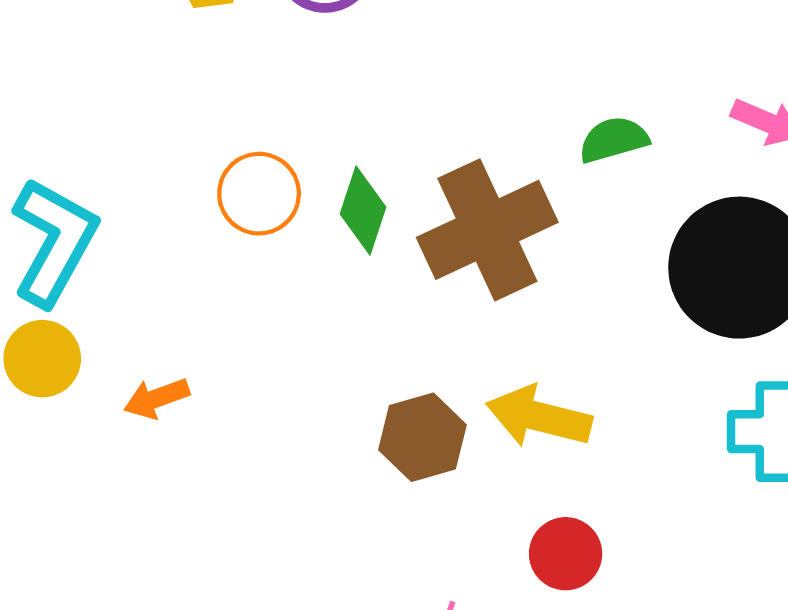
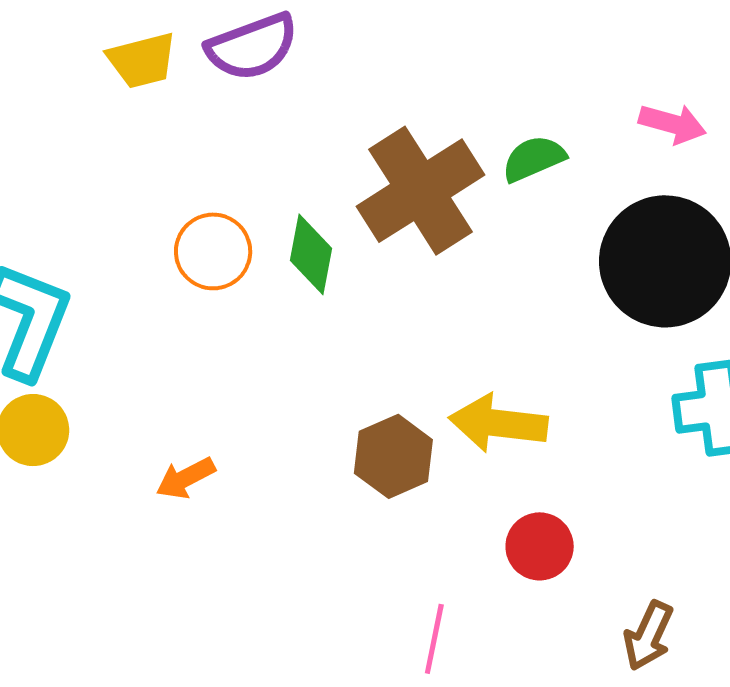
brown cross: (487, 230) -> (421, 191), moved
orange arrow: (157, 398) -> (186, 478), moved

